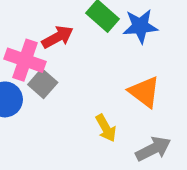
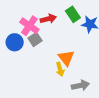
orange triangle: (144, 92) -> (66, 58), moved

